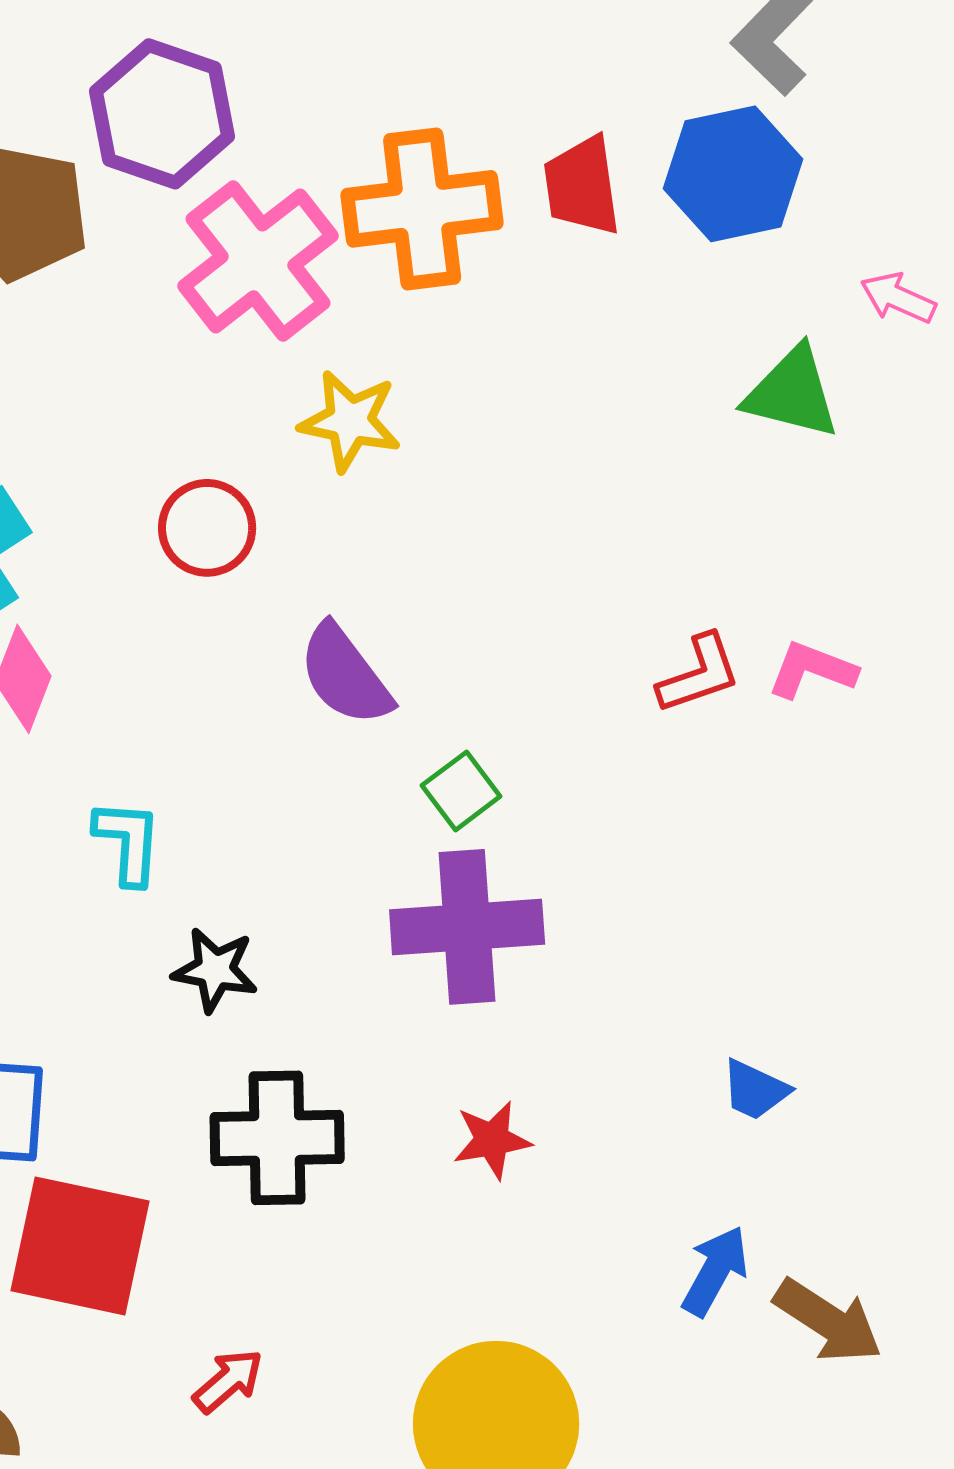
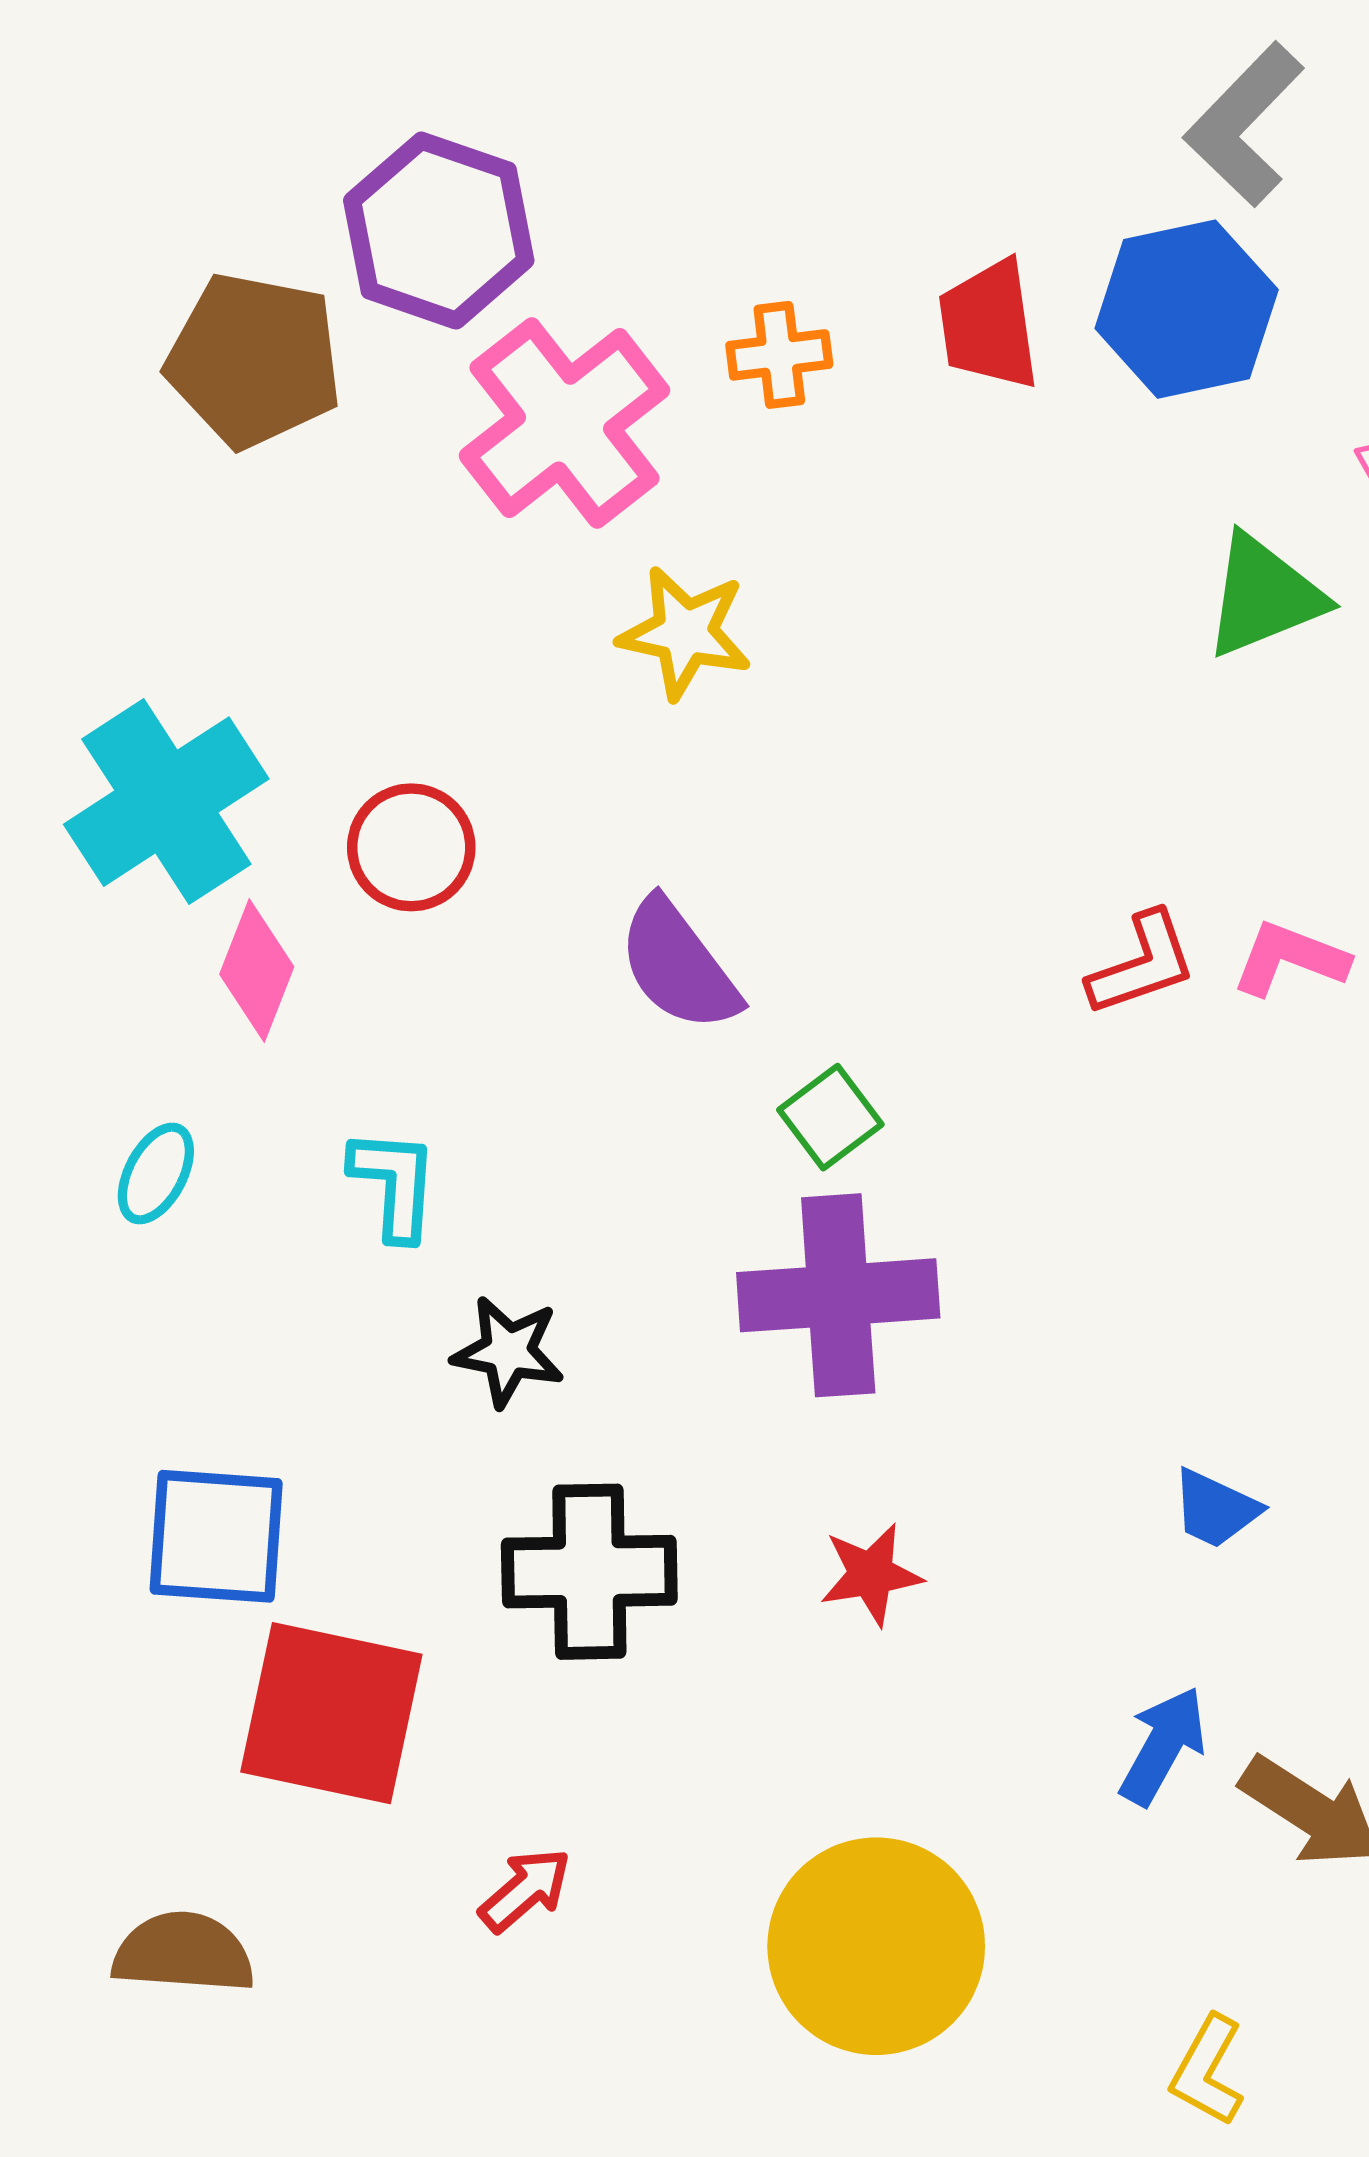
orange cross: (422, 209) -> (779, 355), size x0.5
green triangle: (792, 393) -> (1264, 596), turned -36
red circle: (207, 528) -> (411, 847), moved

